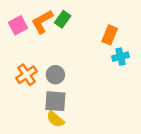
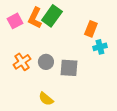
green rectangle: (63, 19) -> (52, 16), size x1.5
orange L-shape: (42, 22) -> (35, 18), turned -35
gray square: (55, 101) -> (69, 68), moved

